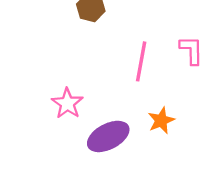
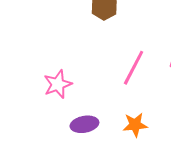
purple ellipse: (108, 136) -> (84, 124), size x0.7

